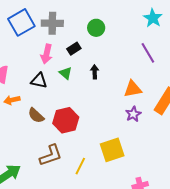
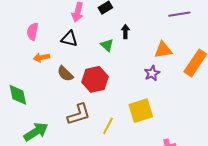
purple line: (148, 53) -> (179, 14), turned -70
green triangle: (66, 73) -> (107, 45), moved
purple star: (133, 114) -> (152, 73), moved

